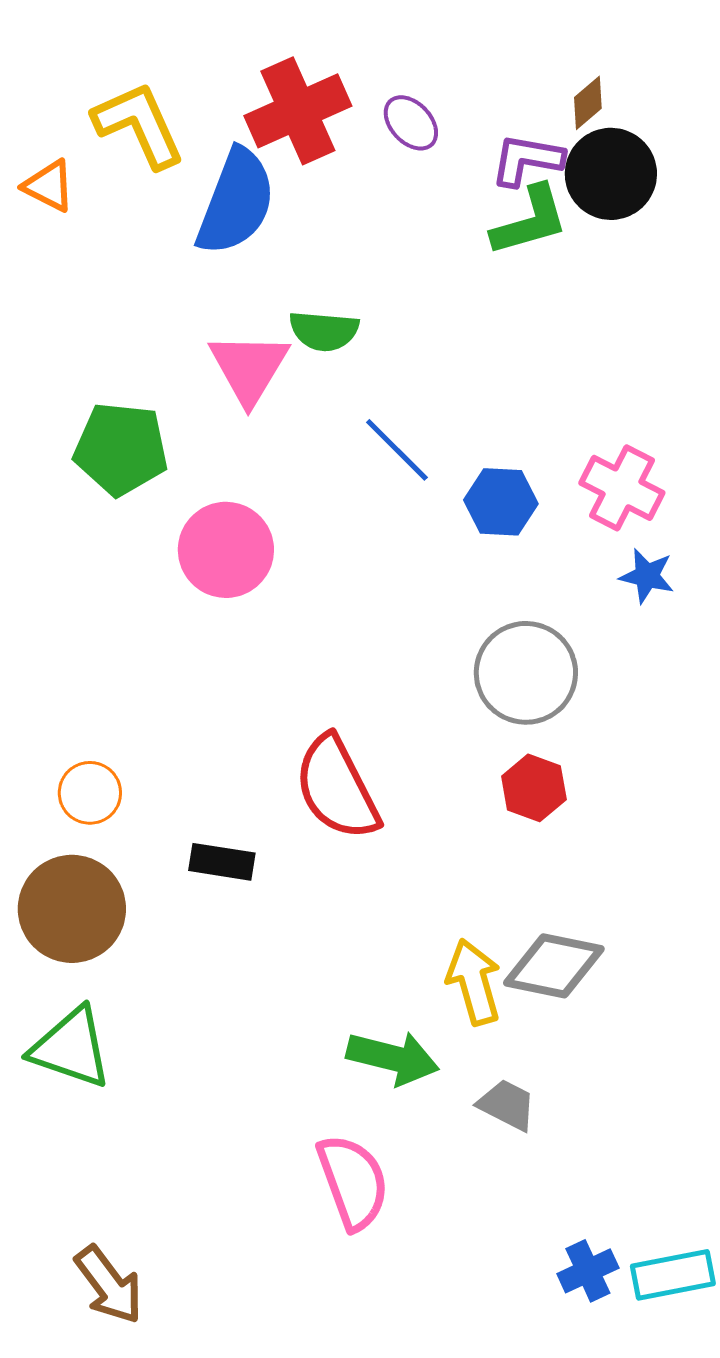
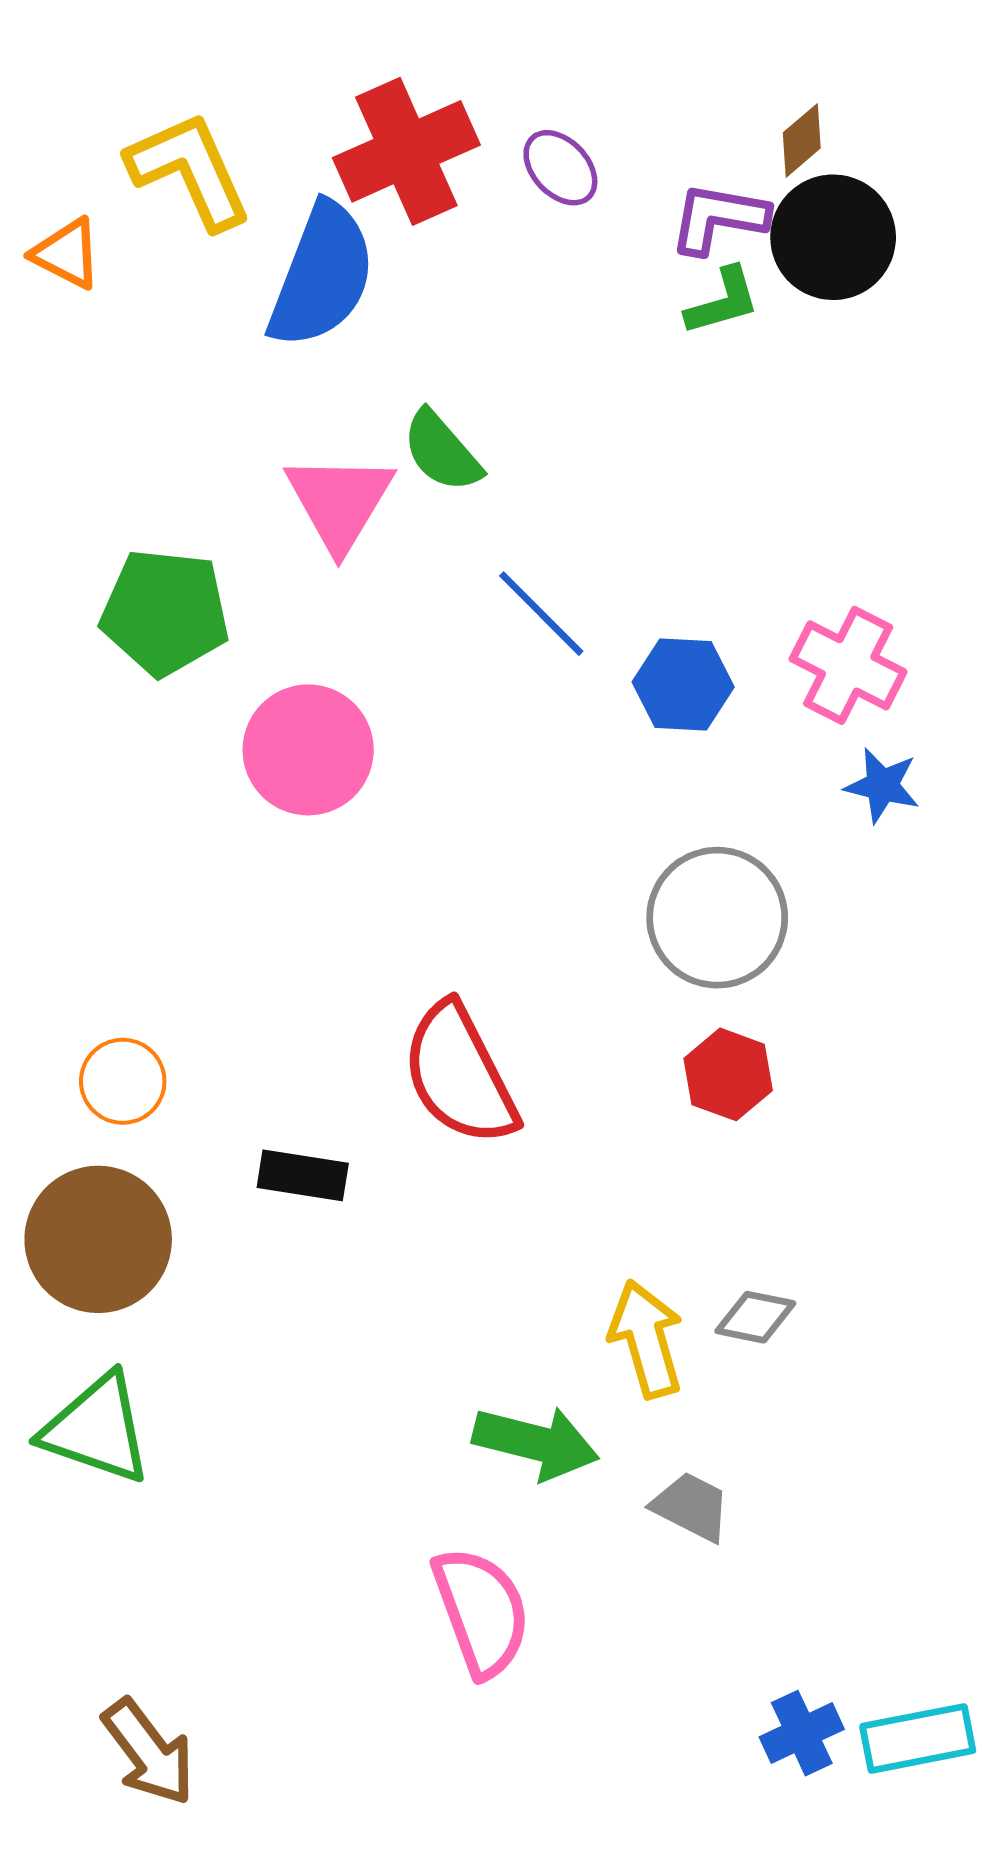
green L-shape: (530, 221) -> (723, 301), size x0.7
green semicircle: (324, 331) -> (442, 451), turned 44
gray diamond: (554, 966) -> (755, 1317), size x0.6

